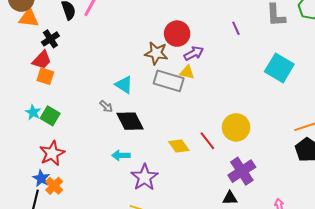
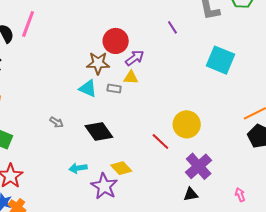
gray rectangle: (169, 81) -> (114, 88), size x0.5
cyan triangle: (124, 85) -> (88, 88), moved
black diamond: (130, 121) -> (99, 132), moved
yellow diamond: (179, 146) -> (121, 168), moved

